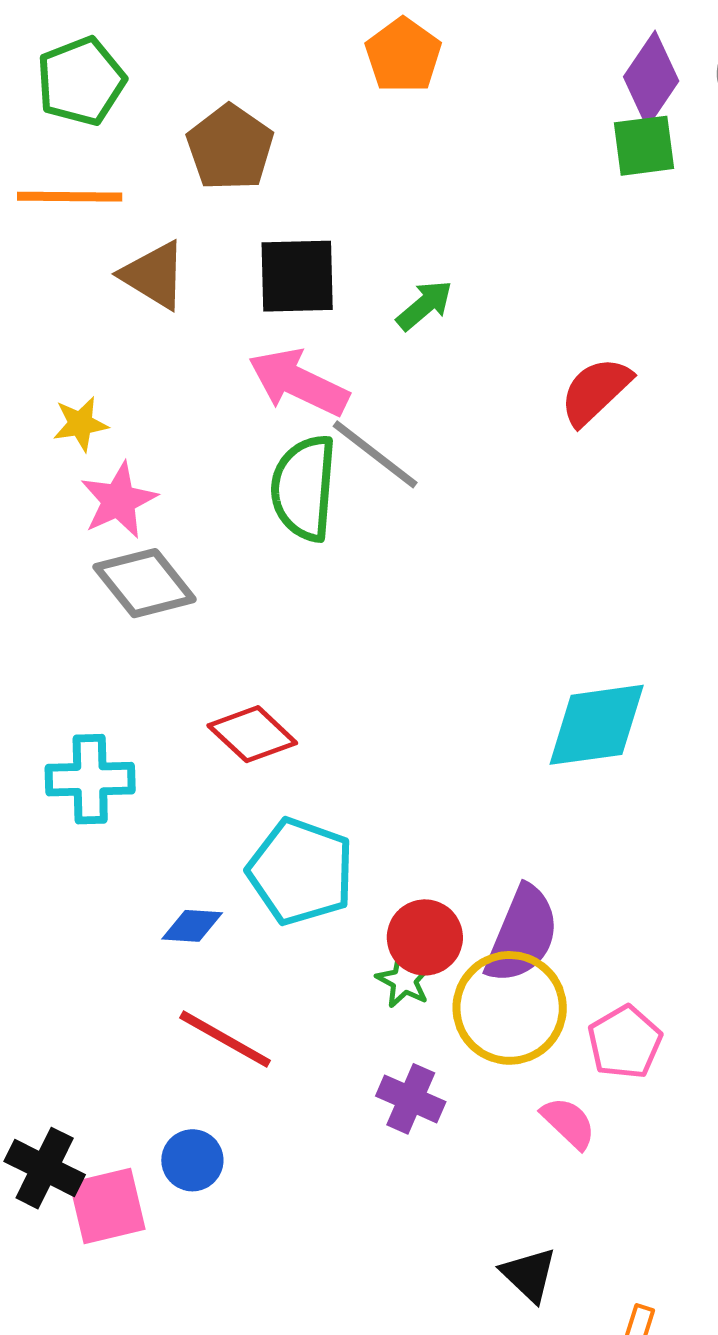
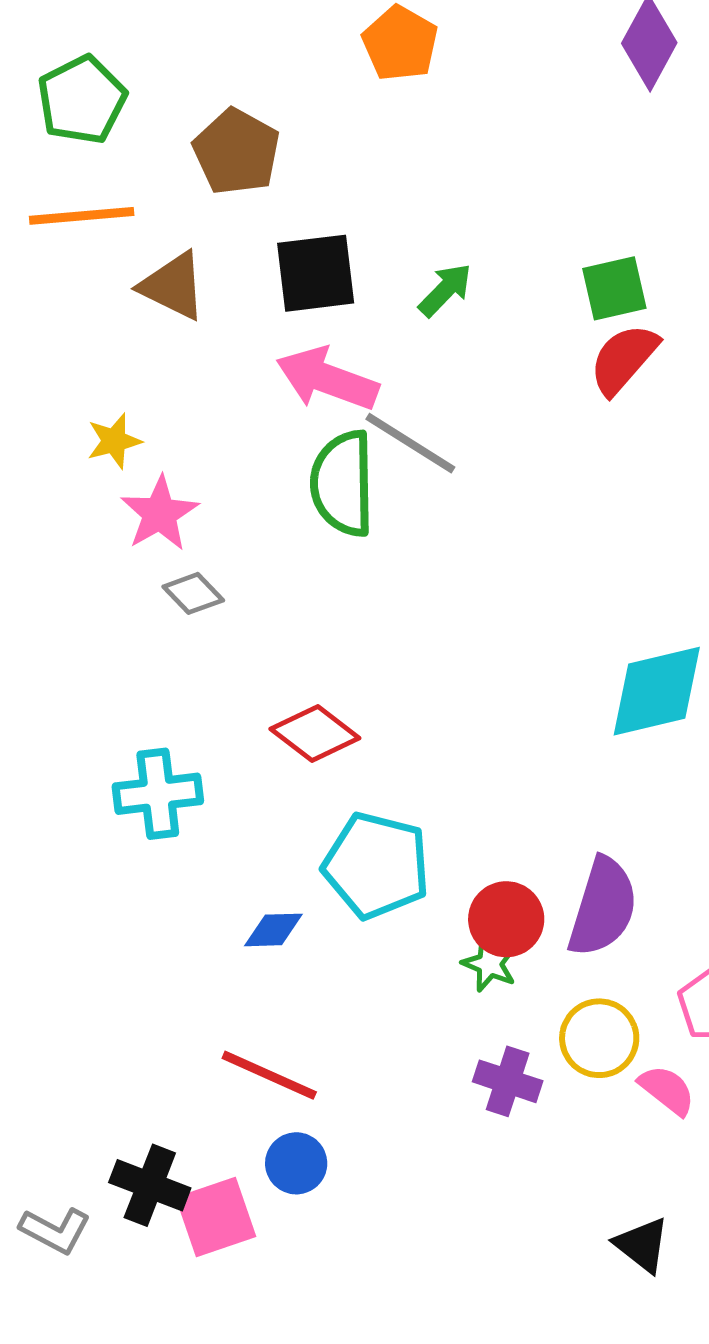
green square: (644, 146) -> (614, 288), moved
gray diamond: (145, 583) -> (193, 593), size x0.6
yellow circle: (510, 1008) -> (599, 1038), moved, size x0.7
red line: (225, 1039) -> (269, 1075), moved

